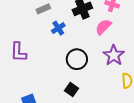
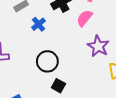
black circle: (77, 59) -> (47, 61), moved

